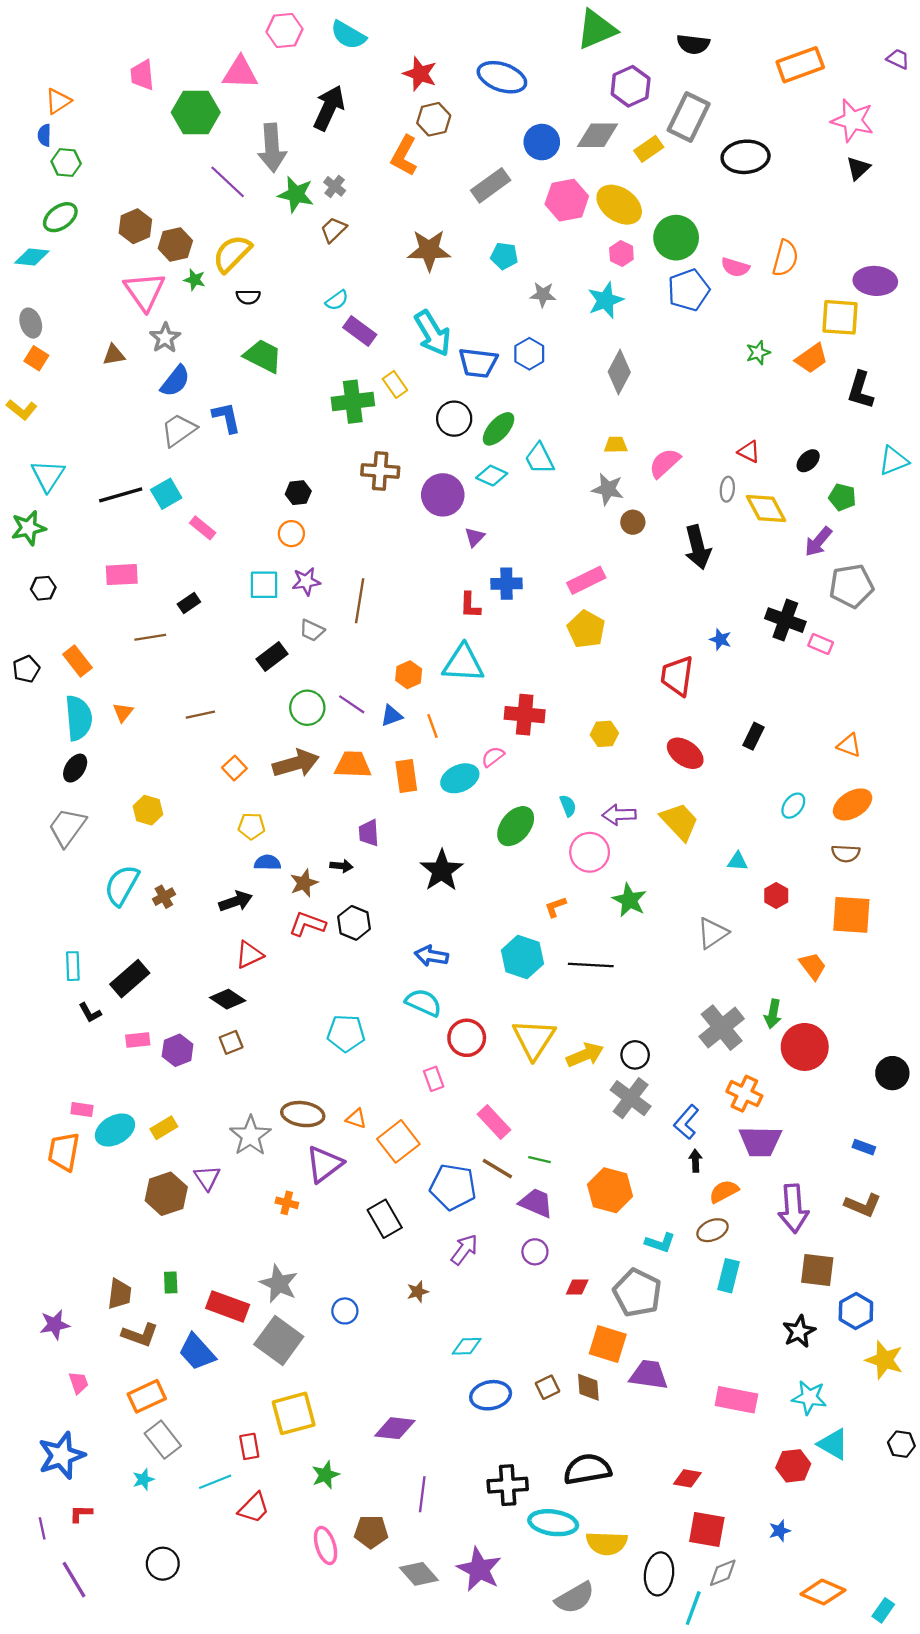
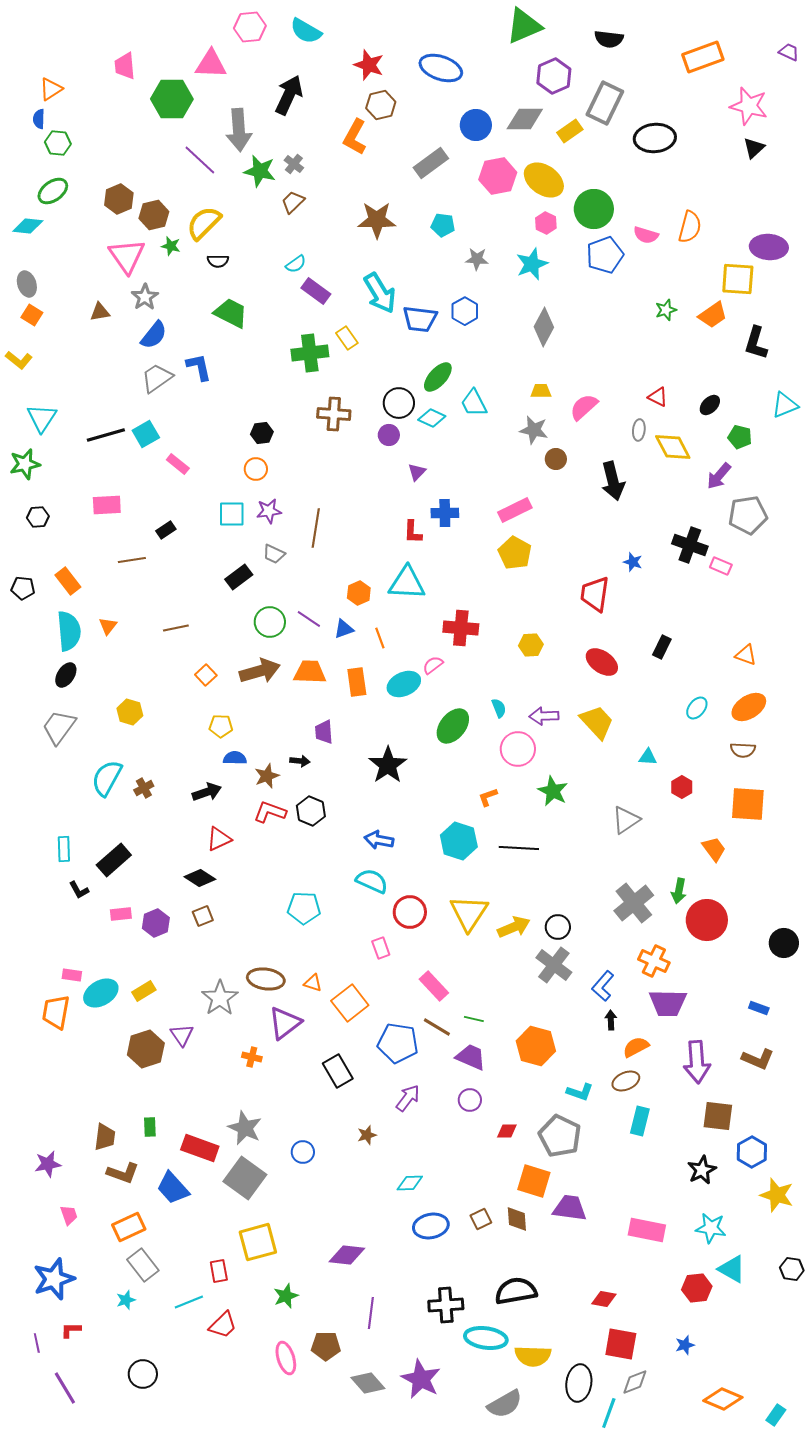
black circle: (454, 419) -> (399, 403), moved
purple circle: (443, 495) -> (389, 435), size x0.6
black pentagon: (26, 669) -> (23, 588), turned 30

